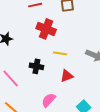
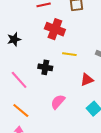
red triangle: (67, 76) -> (87, 80), moved

